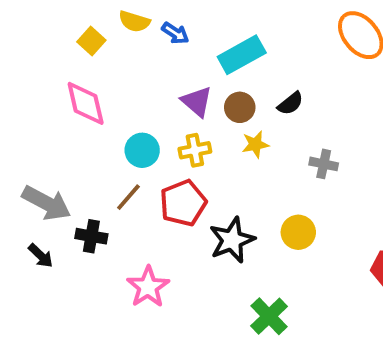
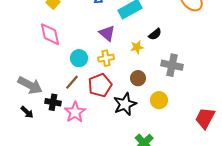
brown circle: (240, 107) -> (138, 78), moved
yellow star: (255, 144) -> (137, 47), moved
gray cross: (324, 164) -> (172, 65), size x1.5
pink star: (148, 287) -> (75, 112), moved

